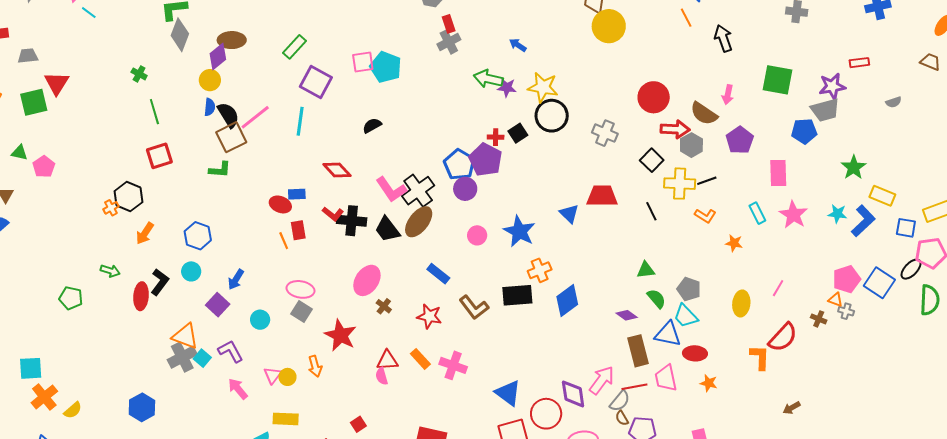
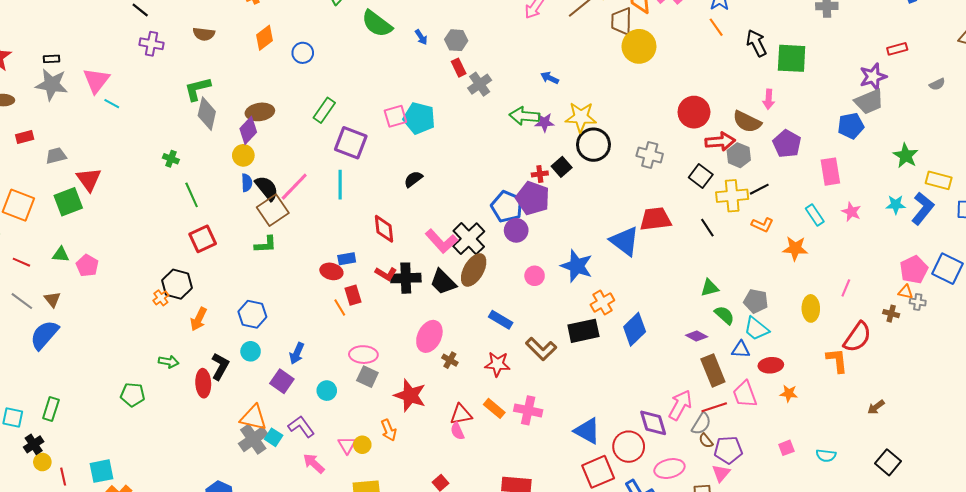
red rectangle: (449, 24) -> (459, 68), moved
green square: (777, 80) -> (792, 58), moved
red diamond: (337, 170) -> (384, 229), turned 44
blue triangle: (569, 214) -> (625, 241), size x1.5
pink star: (793, 215) -> (851, 212), size x0.7
orange star: (734, 243) -> (795, 248), size x1.4
blue triangle: (668, 334) -> (741, 350), size x0.7

